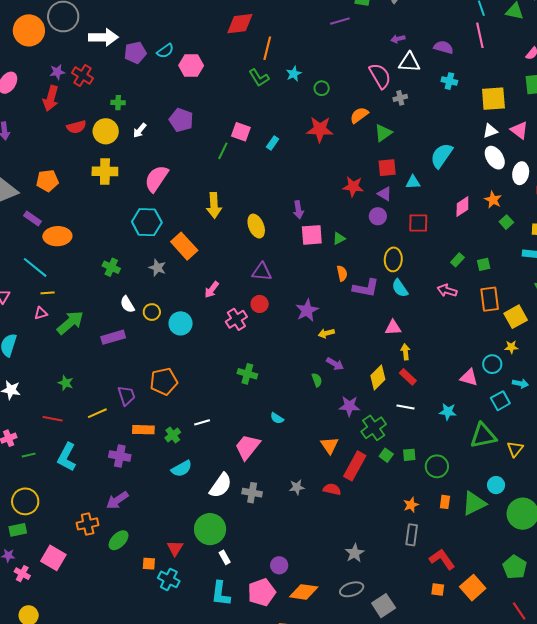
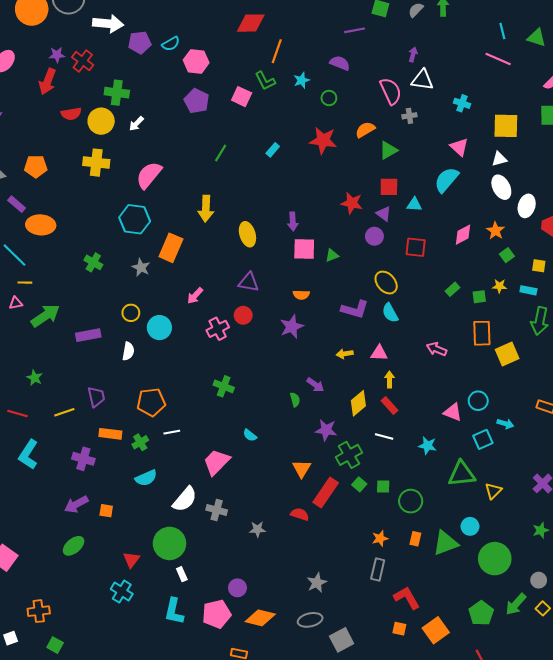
pink line: (480, 35) -> (498, 59), turned -60
purple arrow: (398, 39) -> (413, 55), turned 112
purple semicircle: (443, 47) -> (340, 63), moved
green cross: (118, 103) -> (117, 93), size x1.6
purple pentagon: (181, 120) -> (197, 101), moved
pink triangle: (519, 130) -> (459, 147), moved
pink square: (241, 132) -> (242, 97), moved
orange rectangle: (184, 246) -> (171, 248), turned 60
yellow ellipse: (393, 259) -> (386, 283), turned -50
orange semicircle: (342, 273) -> (301, 295), moved, turned 98
pink arrow: (447, 290) -> (437, 349), moved
white semicircle: (127, 304) -> (128, 351), moved, turned -144
yellow arrow: (326, 333) -> (345, 354), moved
yellow star: (511, 347) -> (499, 286), moved
orange pentagon: (164, 381) -> (151, 402), moved
gray star: (297, 487) -> (258, 529), moved
orange cross: (88, 524) -> (39, 611), moved
orange square: (149, 564) -> (106, 511), moved

